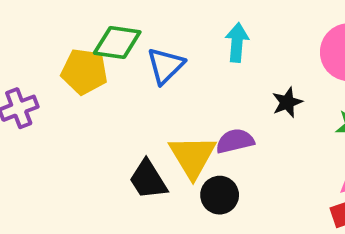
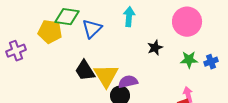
purple semicircle: (235, 141) -> (128, 82), moved
black trapezoid: (148, 180) -> (85, 71), moved

